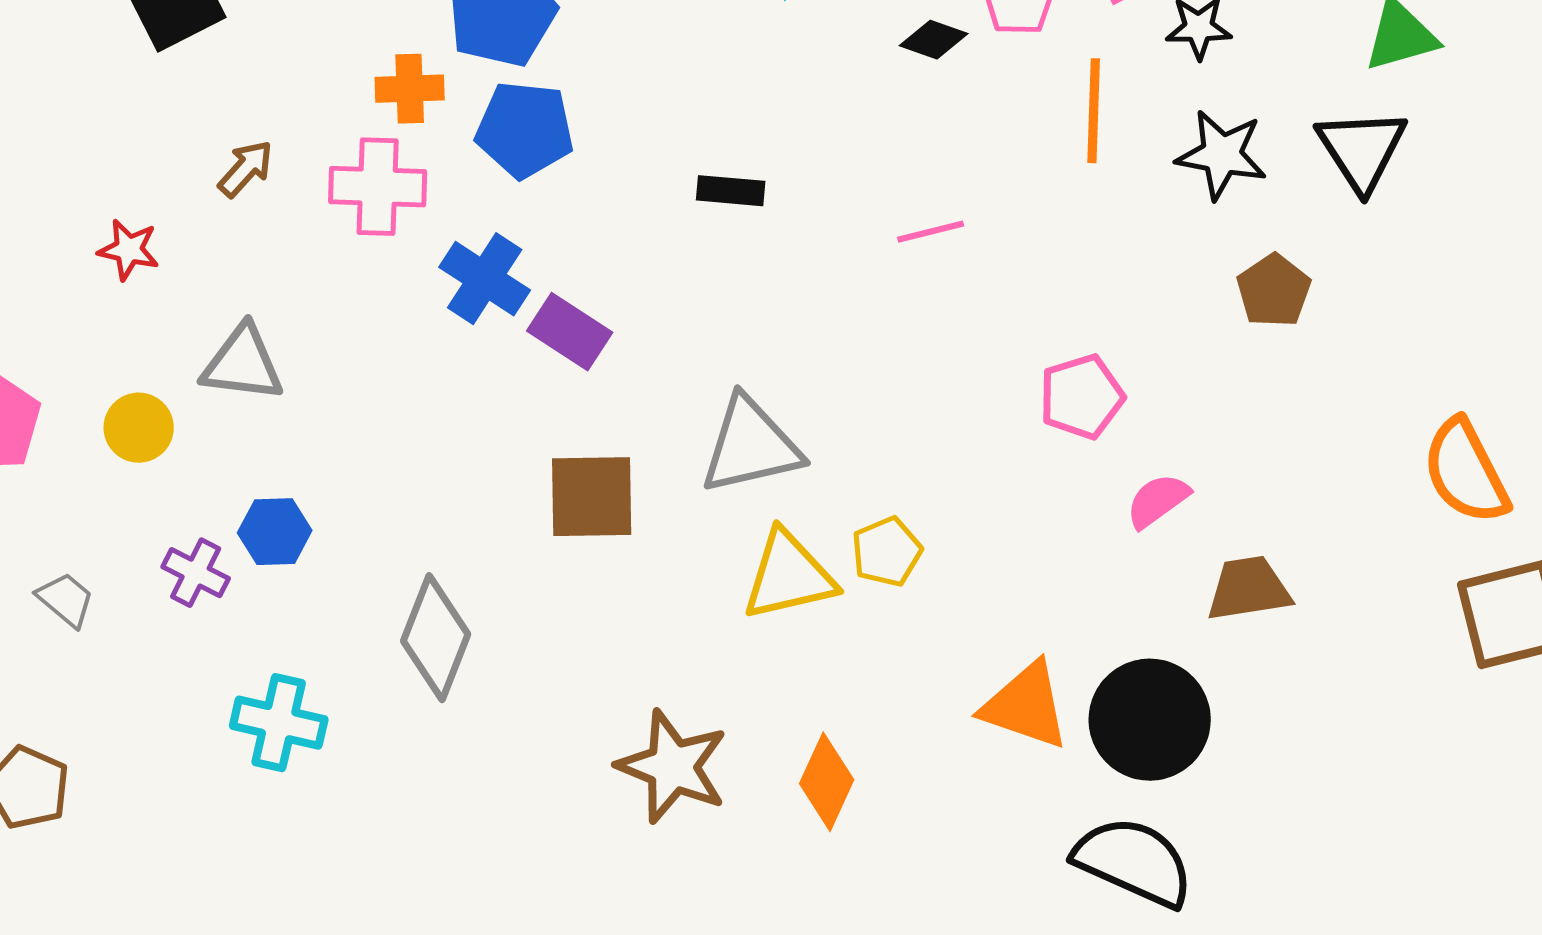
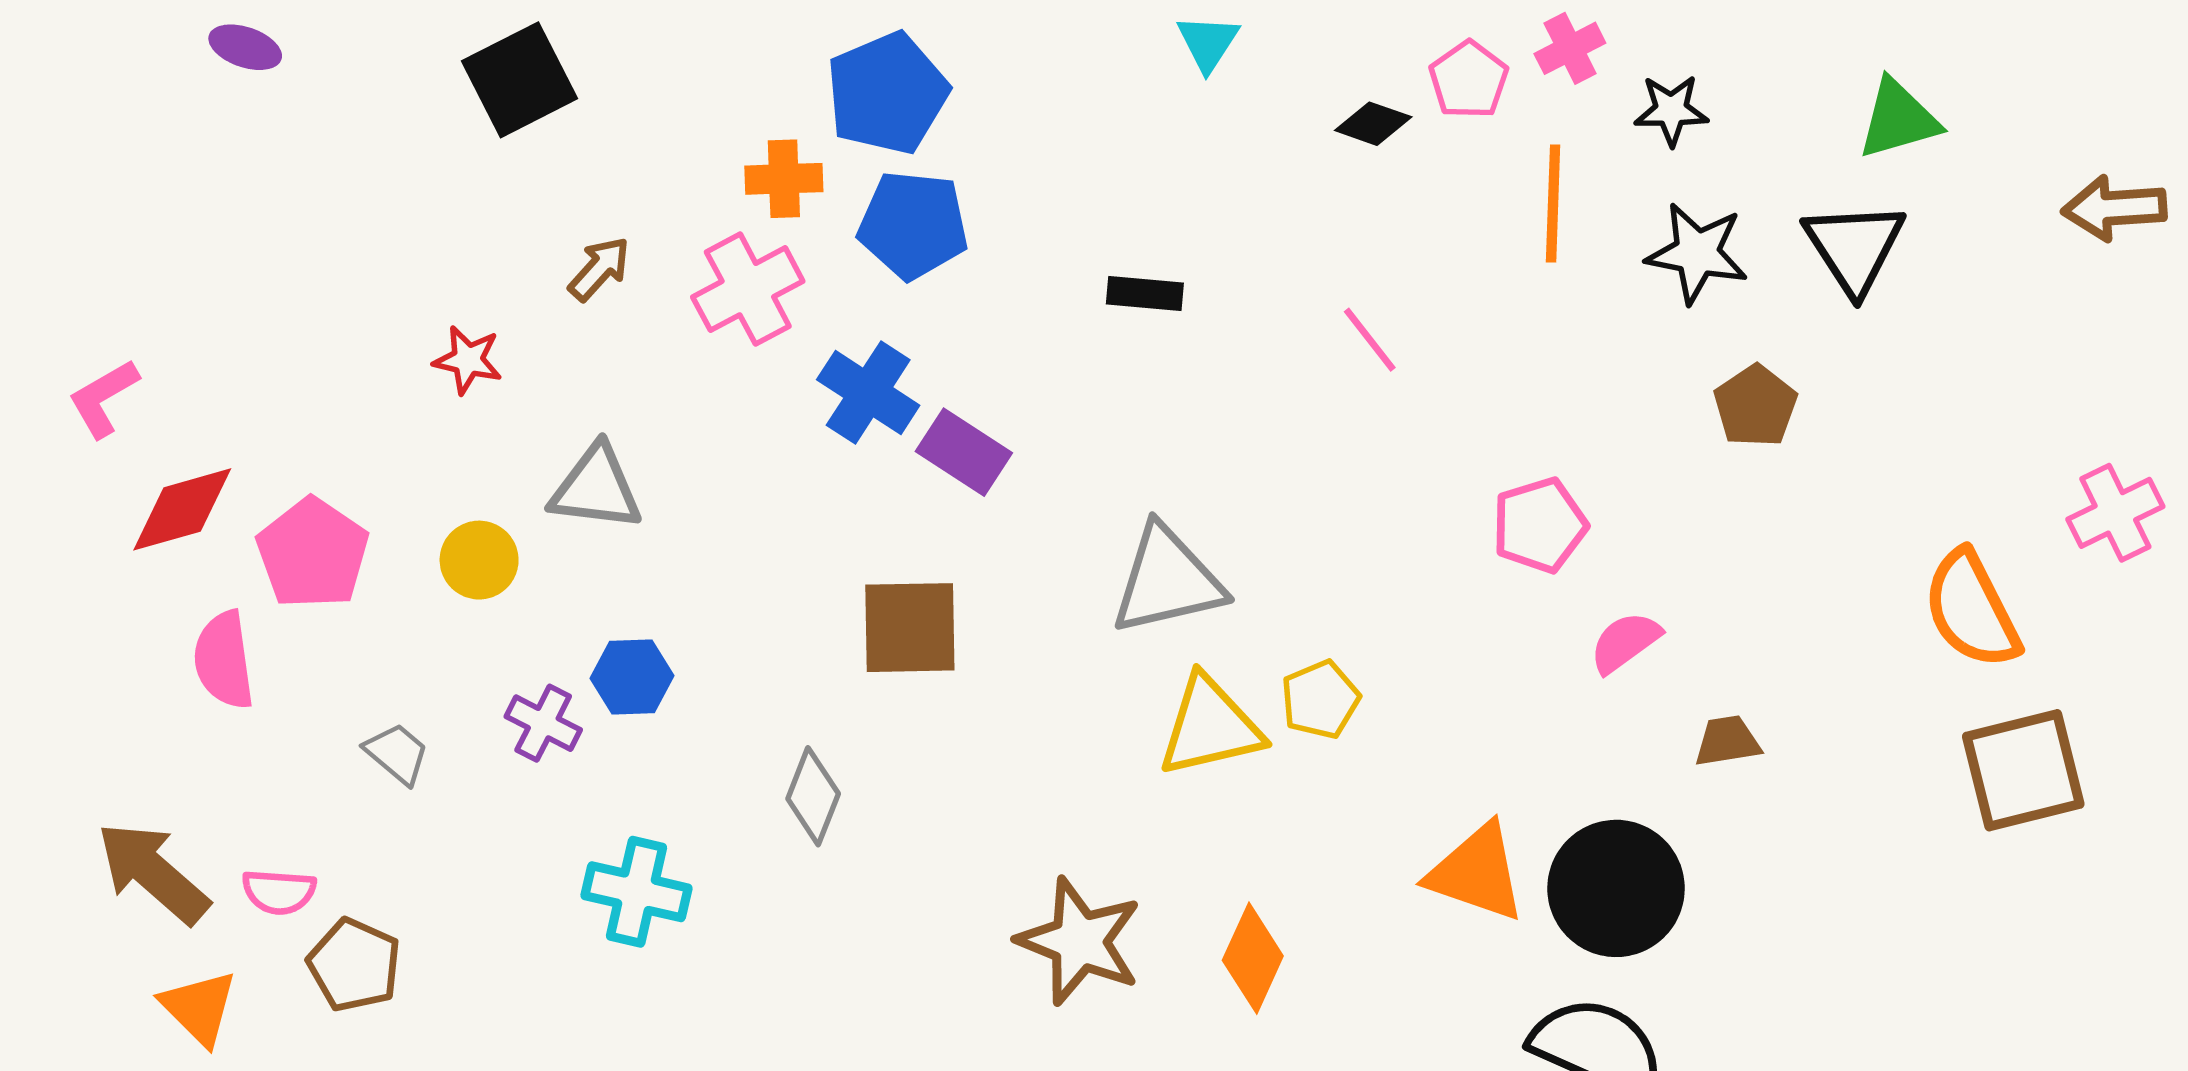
pink cross: (378, 187) -> (748, 289), turned -30
pink line: (931, 232) -> (1370, 340), turned 66
brown square: (592, 497) -> (910, 628), moved
brown trapezoid: (1249, 589) -> (1727, 741), size x0.7
gray diamond: (436, 638) -> (813, 796), size x0.7

